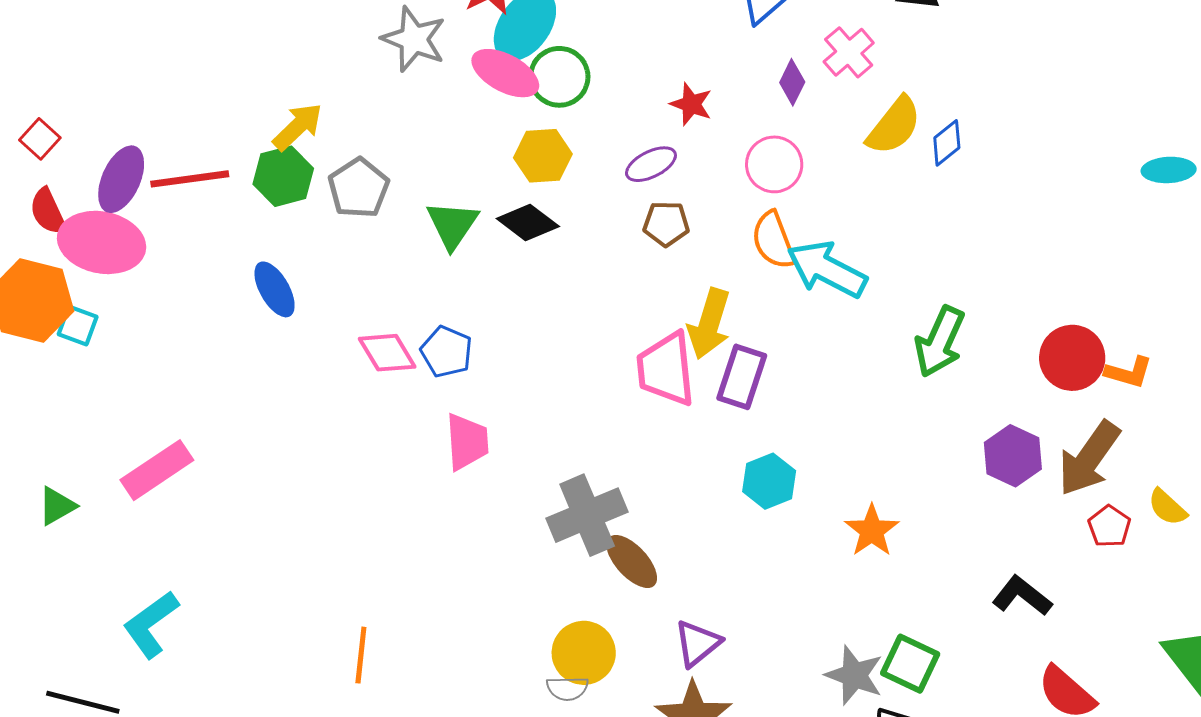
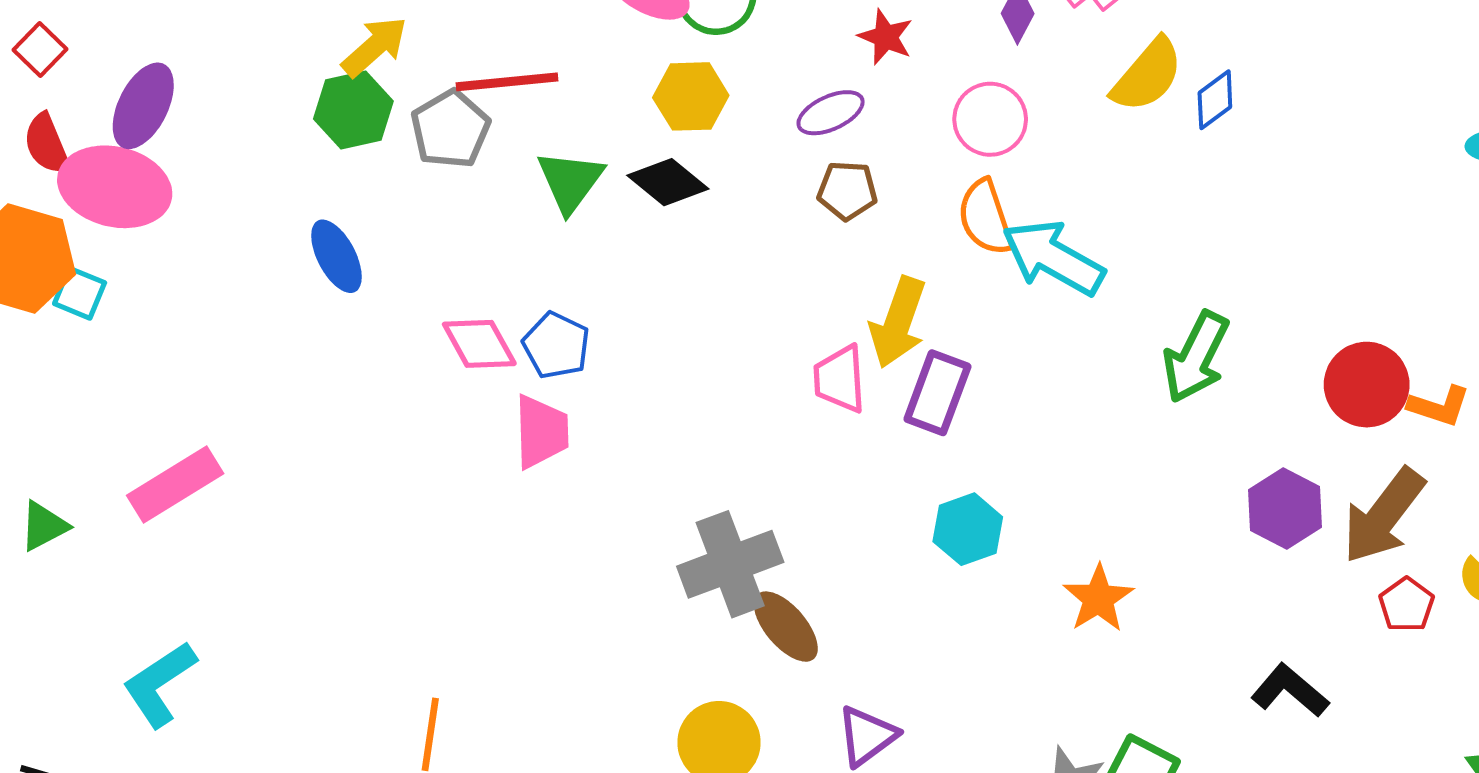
red line: (190, 179) -> (507, 82), moved
pink trapezoid: (666, 369) -> (840, 379), size x0.7
pink trapezoid: (467, 442) -> (541, 432), moved

